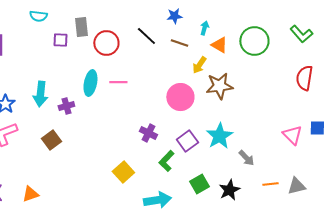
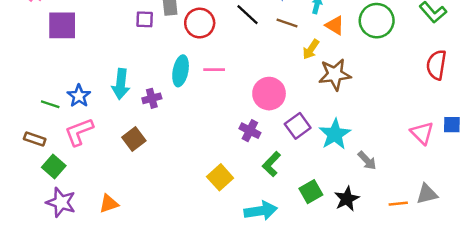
pink circle: (180, 97) -> (269, 94), moved
purple square: (187, 141) -> (298, 126), moved
orange line: (270, 184) -> (398, 204), moved

